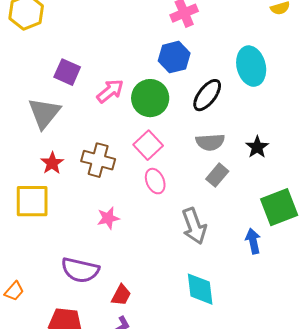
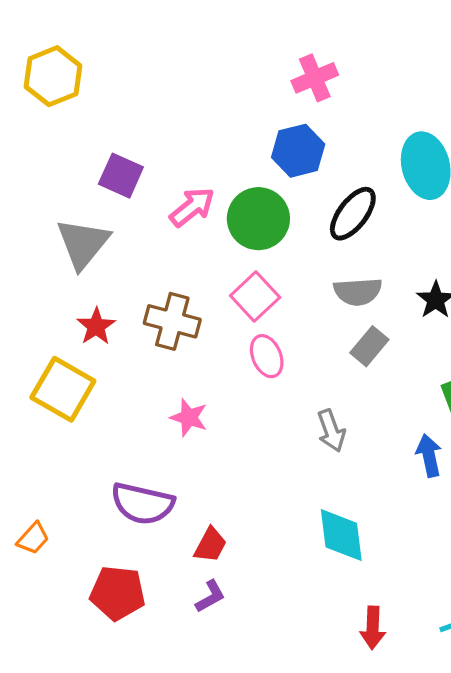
yellow square: (32, 201) -> (63, 389), turned 30
pink star: (108, 218) -> (189, 417), turned 30
gray arrow: (194, 226) -> (331, 431), size x0.7

